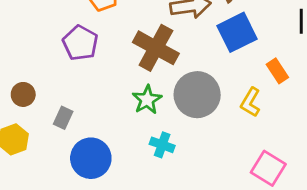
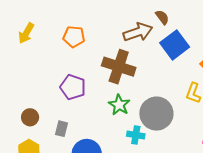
purple pentagon: (80, 43) -> (73, 87), moved
gray circle: (197, 95) -> (156, 114), moved

